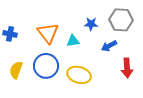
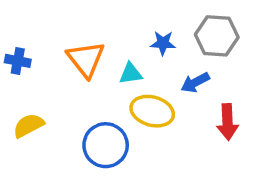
blue circle: (46, 66) -> (106, 145), moved
yellow semicircle: (16, 70) -> (29, 125), turned 42
yellow ellipse: (79, 75) -> (152, 111), moved

